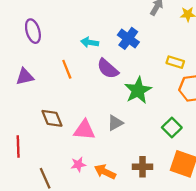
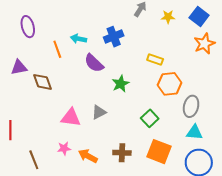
blue cross: (128, 38) -> (114, 37), turned 30
orange line: (67, 69) -> (57, 49), moved
green star: (138, 90) -> (121, 84), size x0.7
brown diamond: (52, 118) -> (43, 82), moved

